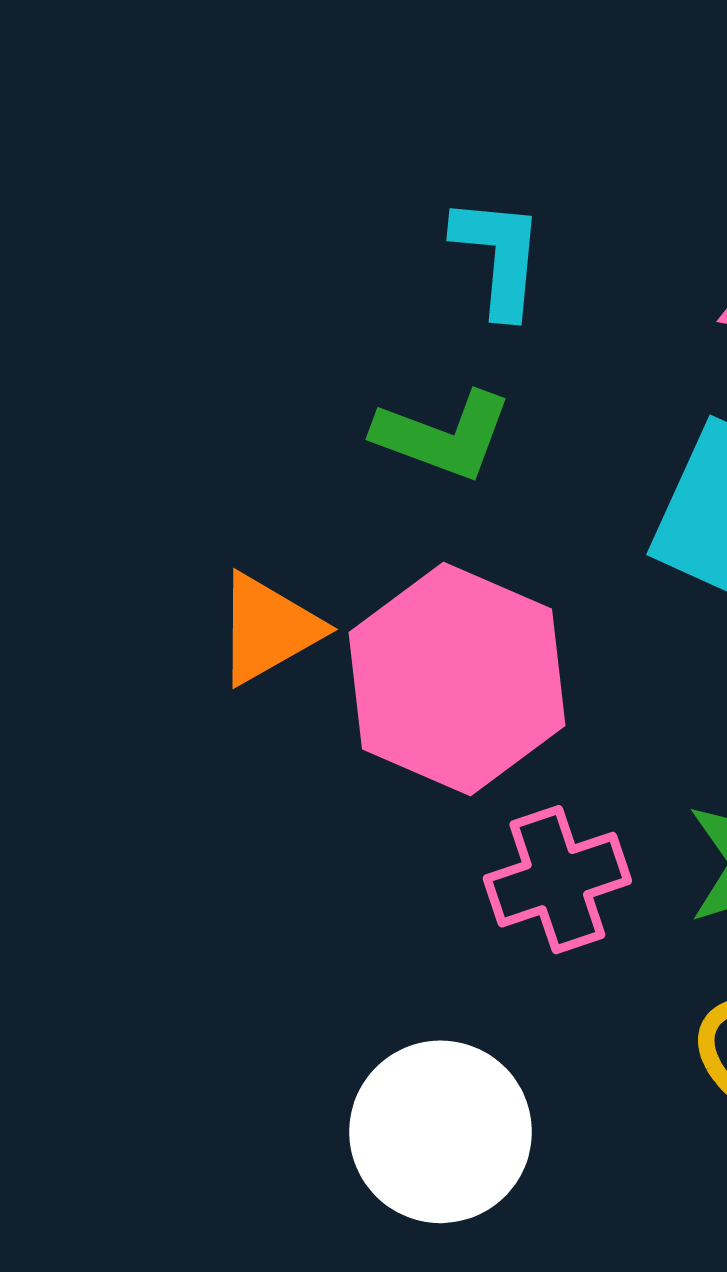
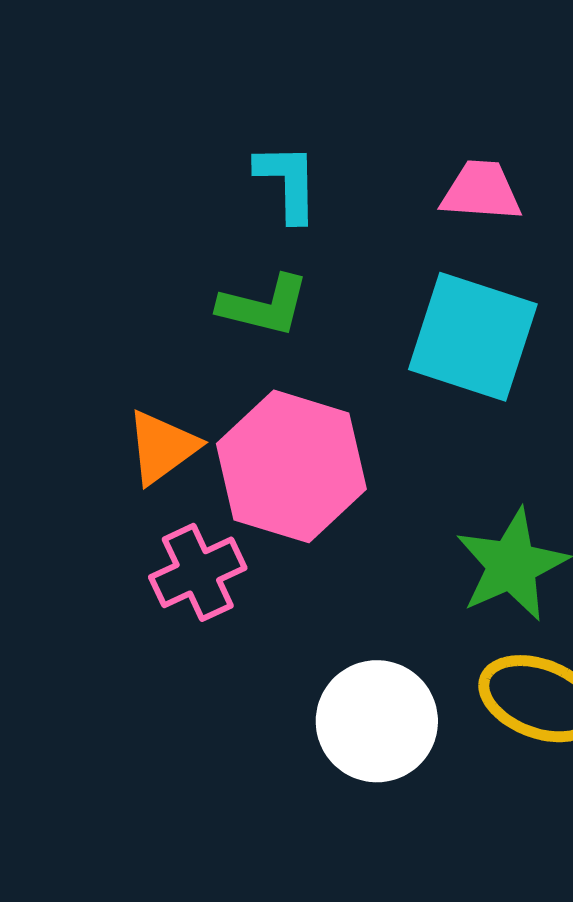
pink cross: (557, 880) -> (198, 572), moved
white circle: (441, 1132) -> (377, 721), moved

